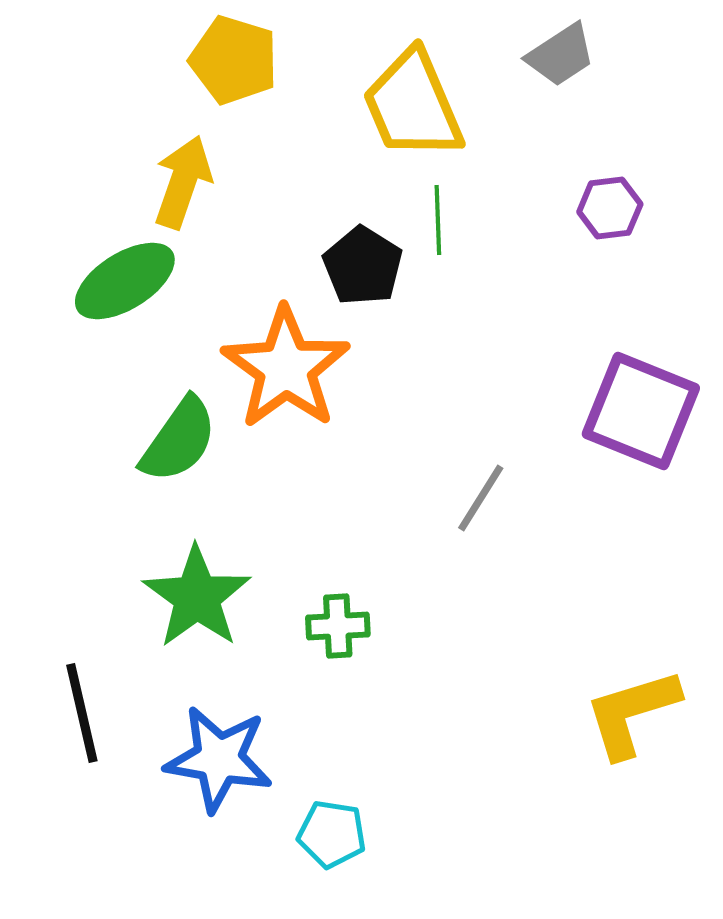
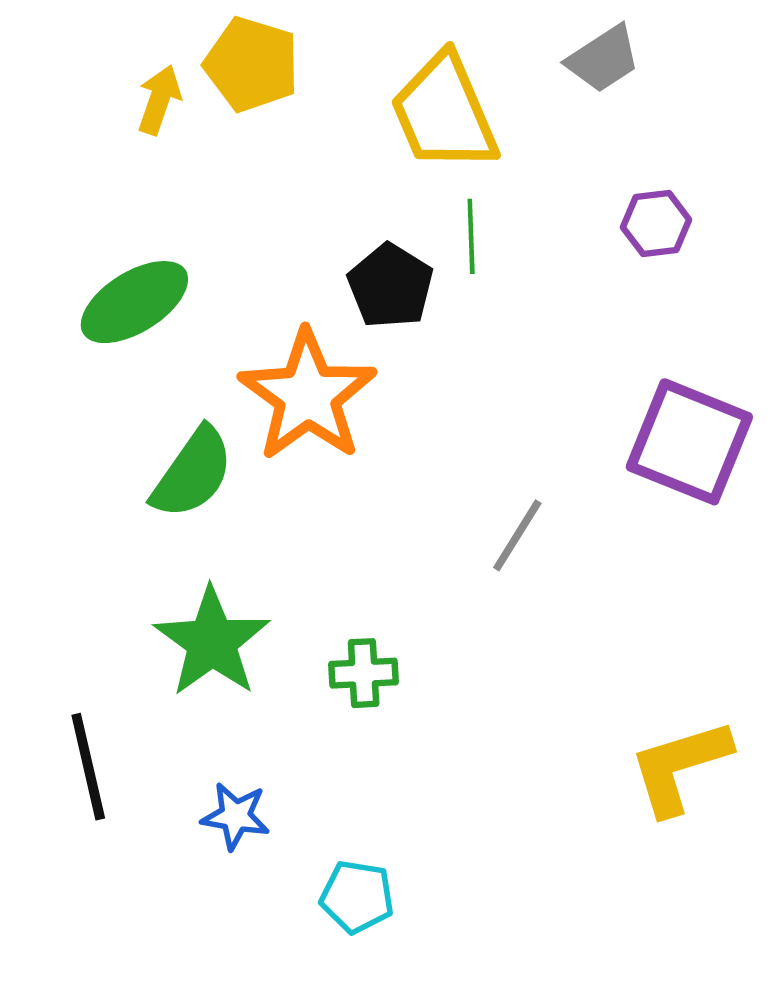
yellow arrow: (183, 182) -> (159, 100), moved, size x0.7
blue star: (219, 759) -> (236, 816), size x0.6

